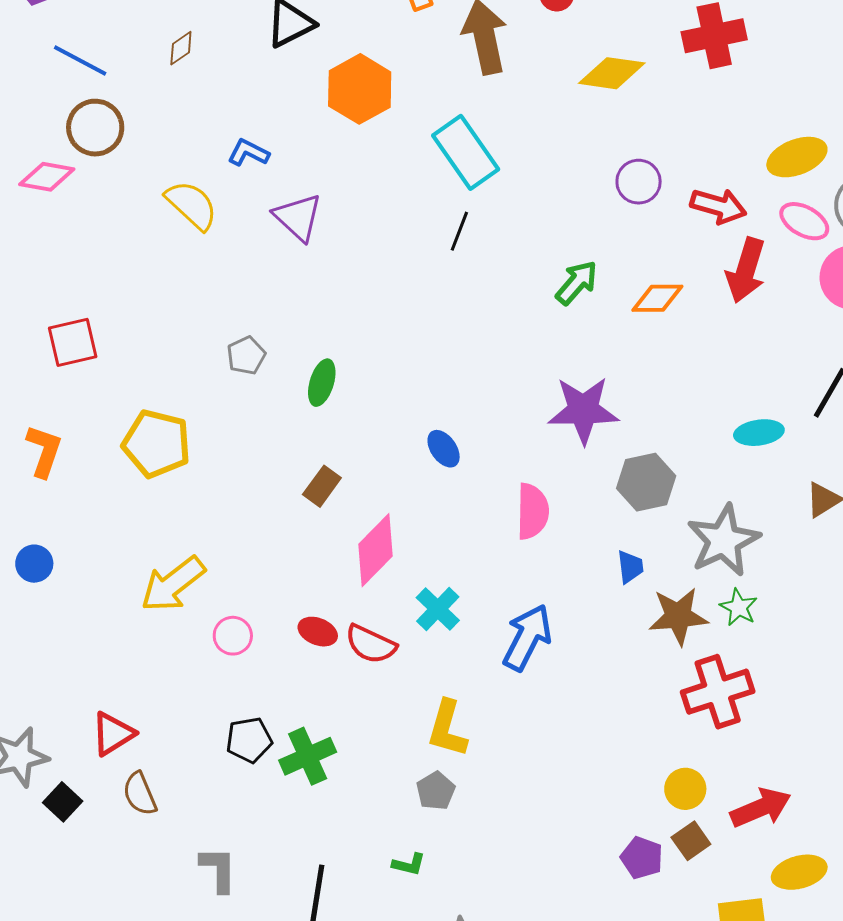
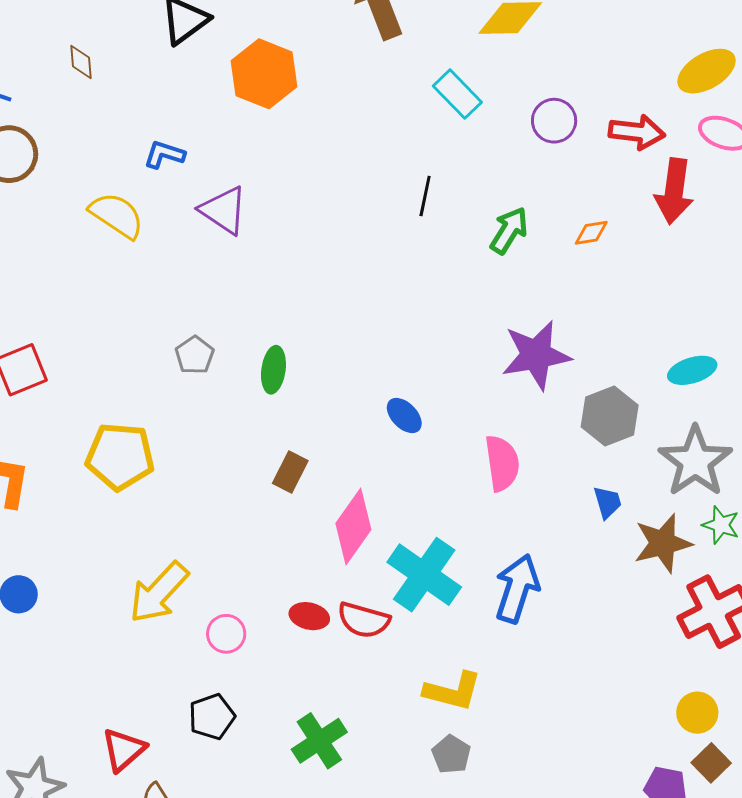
brown diamond: (181, 48) -> (81, 62), turned -51
cyan rectangle: (466, 152) -> (457, 94), moved, size x0.7
black line: (459, 231) -> (425, 196), moved
orange diamond: (657, 298) -> (591, 233), size x0.7
cyan ellipse: (759, 433) -> (692, 370), moved
cyan cross: (438, 609) -> (424, 575), size x1.6
yellow L-shape: (447, 729) -> (453, 691), turned -82
black pentagon: (249, 740) -> (212, 717), moved

